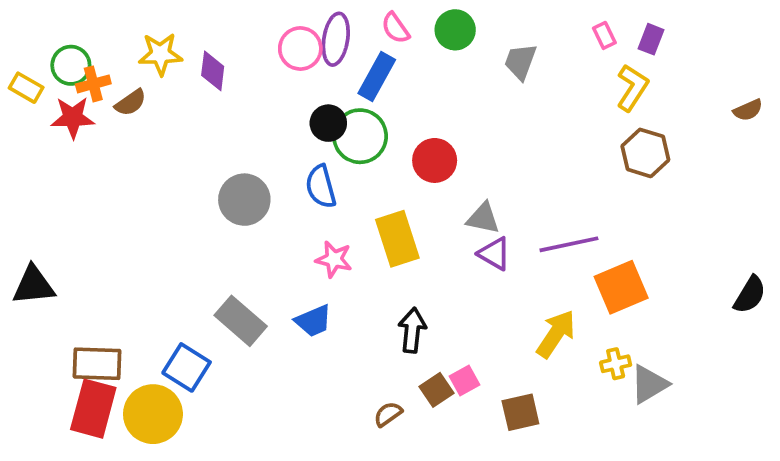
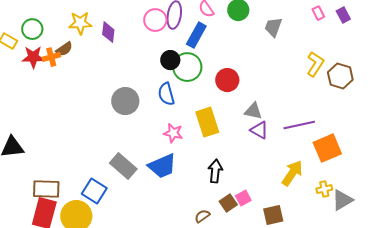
purple rectangle: (651, 39) -> (343, 15), turned -49
orange cross: (93, 84) -> (51, 57), moved
yellow L-shape: (632, 88) -> (315, 64), moved
blue trapezoid: (313, 321) -> (162, 166), size x1.4

